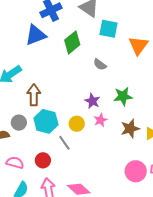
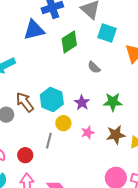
brown arrow: (34, 95) -> (25, 102), moved, turned -45
pink star: (100, 120) -> (88, 133), moved
cyan hexagon: (46, 121) -> (52, 99), moved
gray line: (64, 143) -> (49, 141), turned 42

